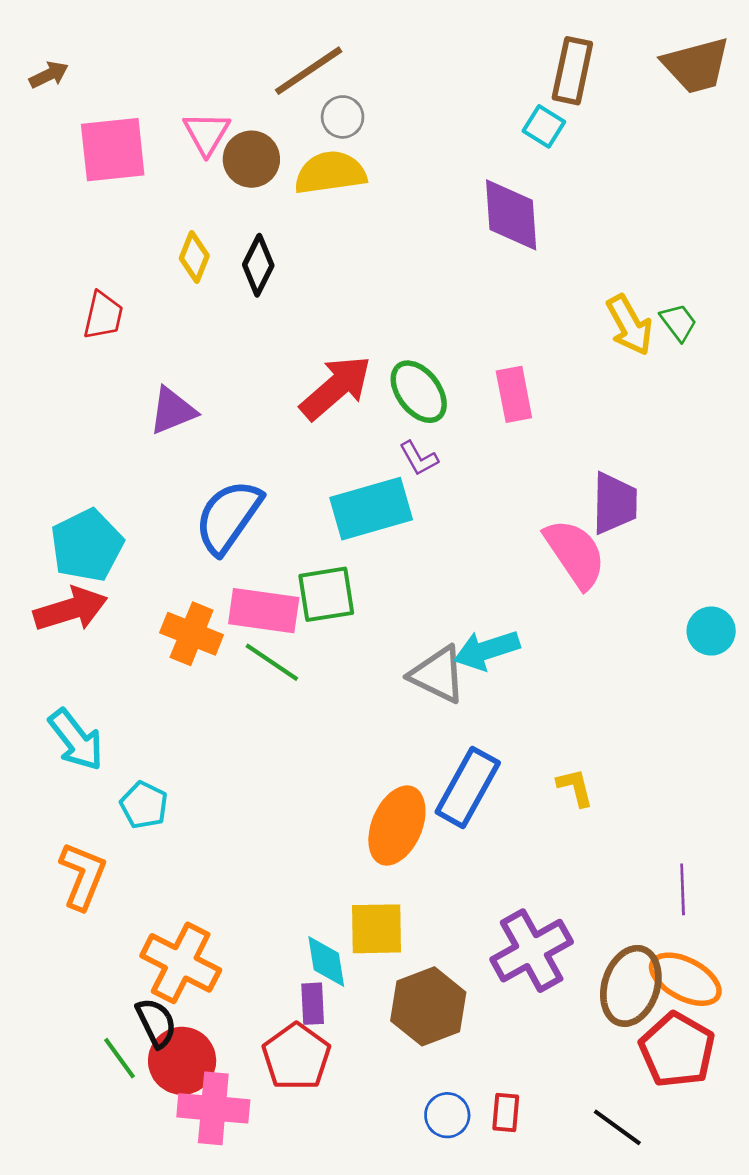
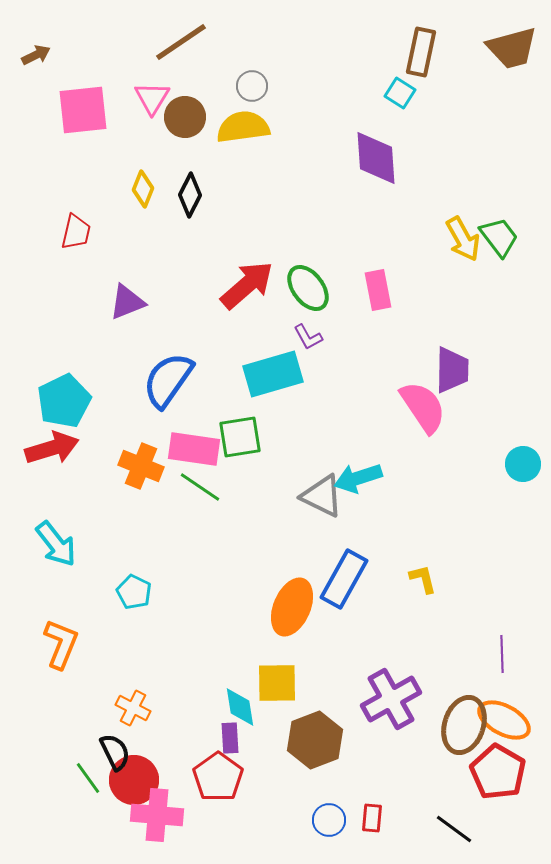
brown line: (309, 71) -> (181, 42), moved
green trapezoid: (678, 322) -> (499, 237), size x1.4
cyan pentagon: (144, 805) -> (134, 592), moved
orange cross: (181, 963) -> (133, 708), size x0.6

